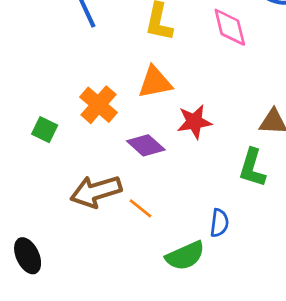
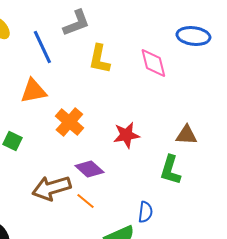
orange triangle: (155, 82) -> (33, 91), moved
orange cross: (99, 105) -> (69, 122), moved
purple diamond: (146, 145) -> (89, 169), moved

